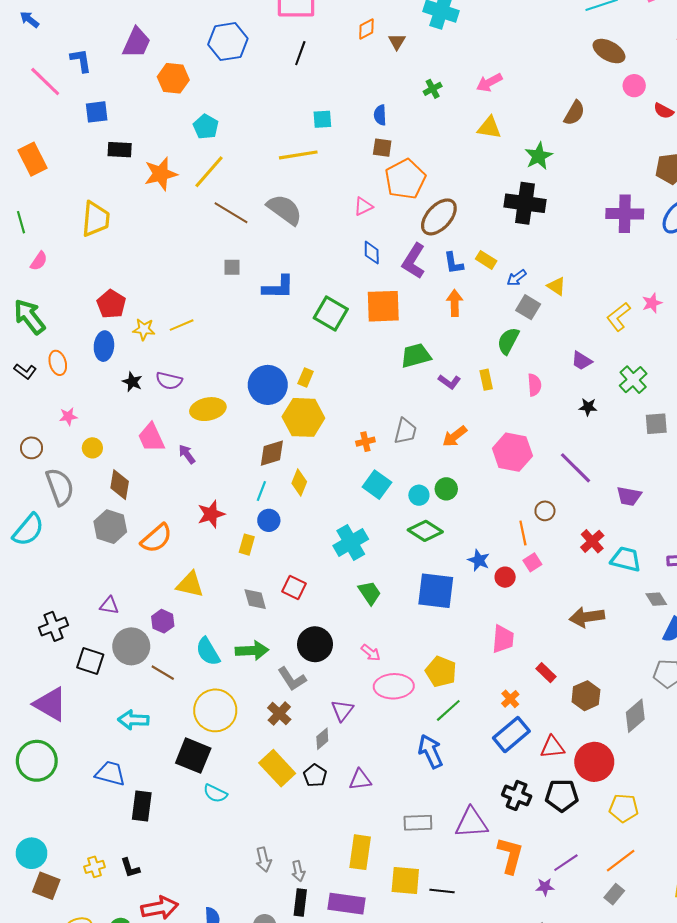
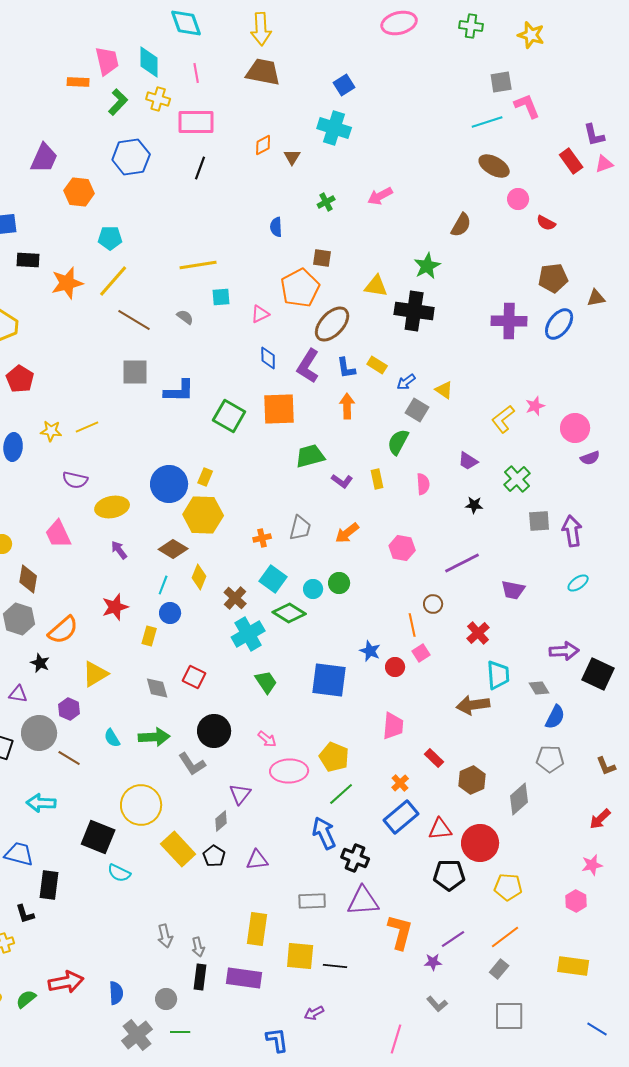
cyan square: (322, 119) -> (221, 297), moved
cyan pentagon: (206, 127) -> (110, 238), turned -30
yellow triangle: (489, 128) -> (376, 286), moved
brown square: (382, 148) -> (322, 258), moved
gray semicircle: (285, 210) -> (185, 317), size x0.5
gray square: (232, 267) -> (135, 372), size x1.6
red pentagon: (111, 304) -> (20, 379), moved
black star: (132, 382) -> (40, 663), moved
pink hexagon: (512, 452) -> (402, 548), size x0.7
brown diamond: (272, 453) -> (173, 549), turned 48
purple arrow: (187, 454) -> (119, 550), moved
purple line: (575, 468) -> (462, 563), turned -72
green diamond: (425, 531) -> (289, 613), moved
cyan trapezoid: (626, 559) -> (498, 675), moved, turned 72
yellow triangle: (190, 584) -> (95, 674), turned -44
cyan semicircle: (208, 652) -> (112, 738), size x0.7
yellow circle: (215, 710) -> (141, 805), moved
brown cross: (279, 714) -> (235, 598), moved
black cross: (517, 795) -> (355, 858), moved
black L-shape: (130, 868) -> (25, 914), moved

